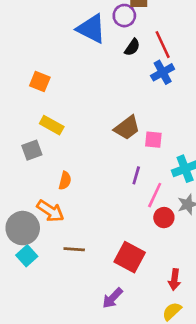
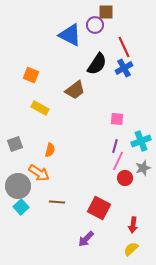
black semicircle: (132, 47) -> (97, 64), moved, size x1.6
brown trapezoid: (127, 128) -> (75, 90), moved
gray square: (32, 150) -> (15, 144), moved
purple line: (136, 175) -> (115, 146), moved

